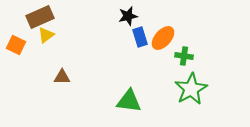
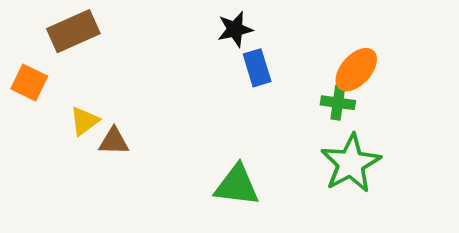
yellow triangle: (46, 35) -> (84, 121), moved
orange ellipse: (163, 38) -> (356, 70), moved

